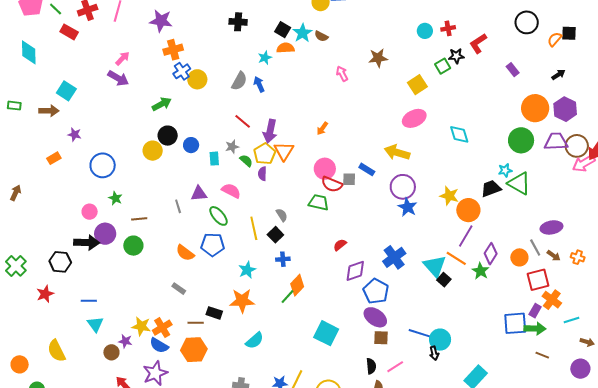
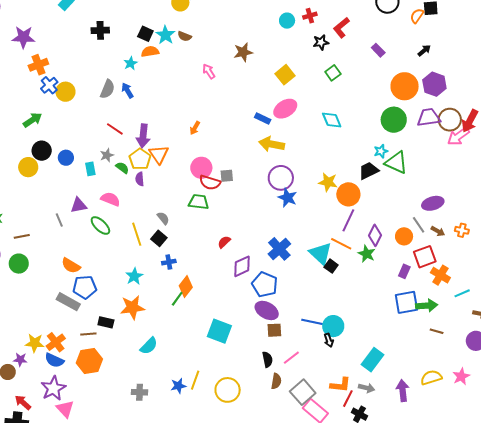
green square: (443, 66) -> (333, 73), moved
blue rectangle: (367, 169) -> (263, 118), moved
blue pentagon: (213, 245) -> (85, 287), moved
gray rectangle: (179, 289) -> (68, 302), size x1.6
purple rectangle: (535, 311) -> (404, 271), moved

